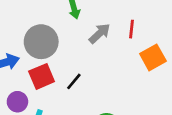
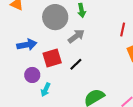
gray arrow: (100, 33) -> (76, 36), moved
gray circle: (41, 42) -> (55, 17), moved

